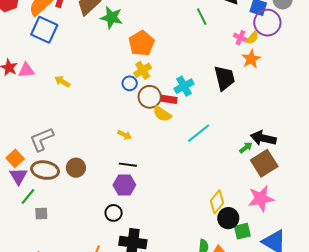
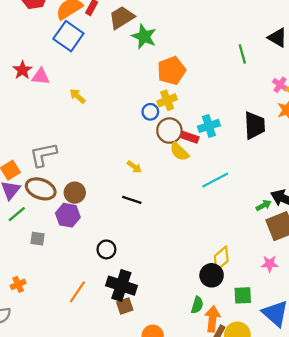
purple hexagon: (124, 185) -> (68, 215), moved
pink star: (261, 199) -> (270, 264), size x0.6
gray square: (41, 213) -> (38, 239), moved
black circle: (228, 218) -> (212, 275), moved

